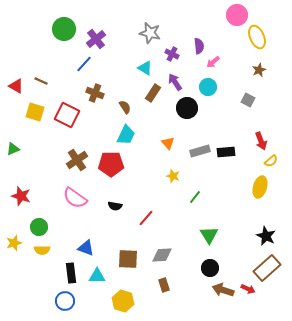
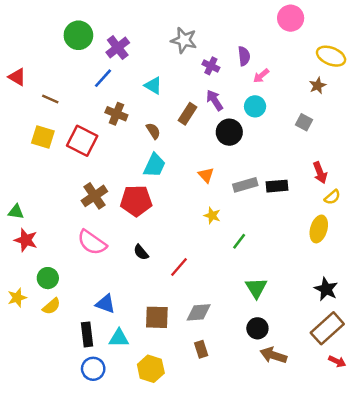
yellow ellipse: (257, 37) -> (331, 56), moved, turned -45
cyan triangle: (145, 68) -> (153, 86), moved
red triangle: (16, 86) -> (17, 77), moved
green triangle: (13, 149) -> (16, 212), moved, turned 32
black semicircle: (115, 206) -> (141, 252), turned 40
yellow semicircle: (42, 250) -> (51, 306), turned -42
red arrow: (248, 289) -> (337, 361), moved
blue circle: (65, 301) -> (93, 369), moved

